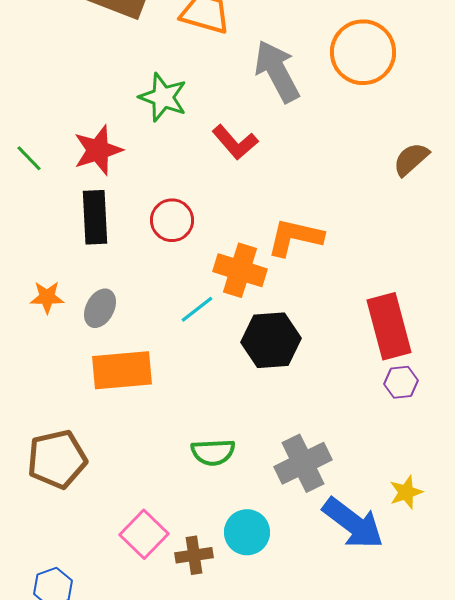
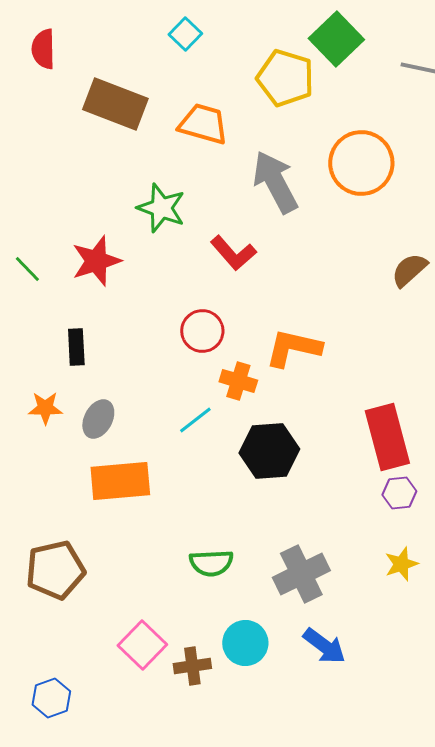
black rectangle: (95, 217) -> (76, 347), moved, size x0.7
red circle: (172, 220) -> (202, 331), moved
orange cross: (240, 270) -> (238, 381), size x0.7
yellow star: (406, 492) -> (401, 564), moved
blue arrow: (353, 523) -> (324, 646), moved, size x0.7

